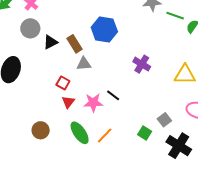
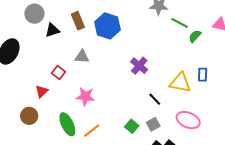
brown rectangle: (74, 44) -> (78, 21), moved
black line: (113, 95) -> (155, 99), moved
red triangle: (68, 102) -> (42, 91), moved
green square: (145, 133) -> (132, 126), moved

